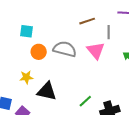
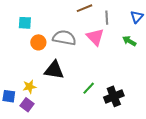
yellow star: (26, 77) -> (30, 87), moved
black triangle: (47, 91) -> (54, 70), moved

